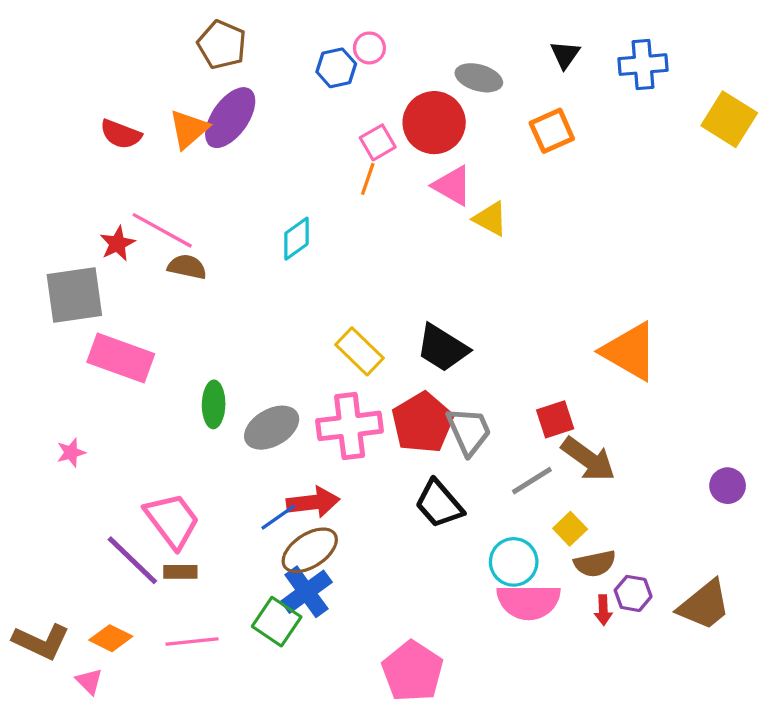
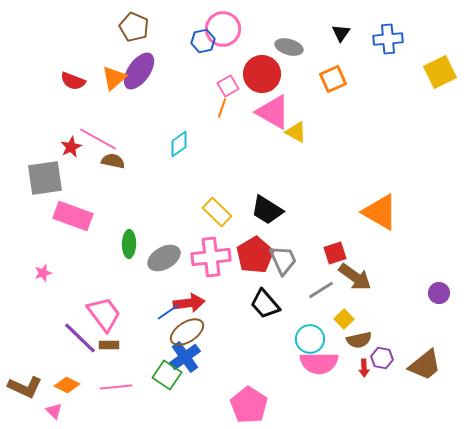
pink circle: (369, 48) -> (223, 29), size x1.8
yellow square: (729, 119) -> (440, 72), turned 32
pink triangle: (452, 186) -> (273, 112), size x1.4

